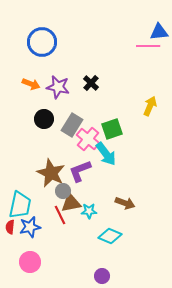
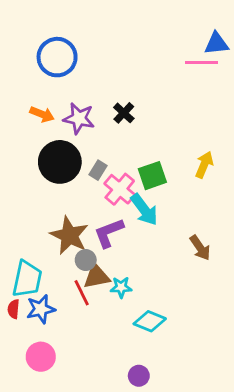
yellow arrow: (150, 106) -> (204, 165), moved
black circle: (44, 119) -> (60, 162), size x1.6
gray rectangle: (72, 125) -> (98, 170), size x0.6
brown arrow: (125, 203) -> (200, 248), moved, turned 36

